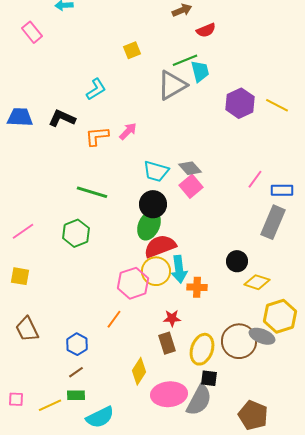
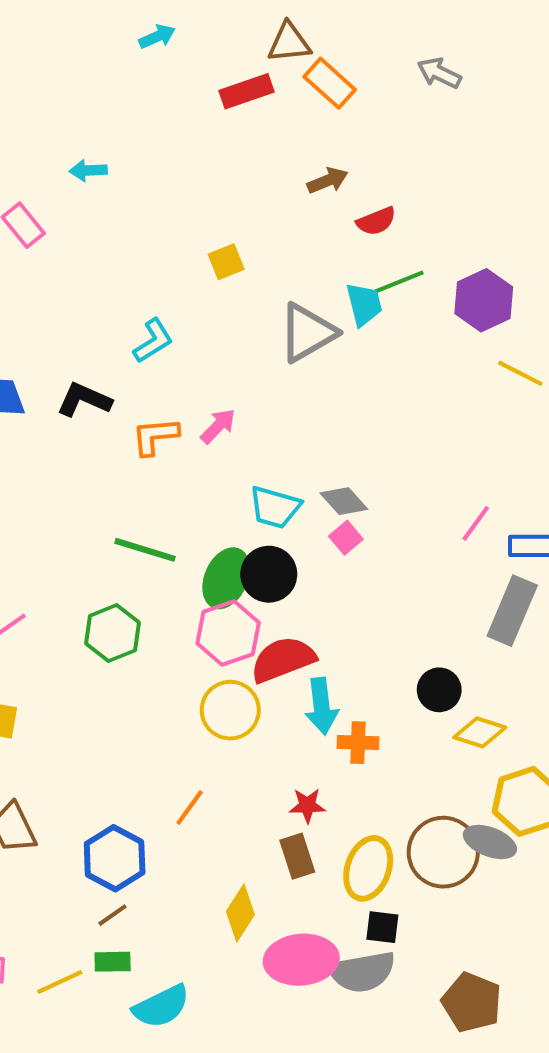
green line: (185, 60) -> (399, 282), moved
purple hexagon: (240, 103) -> (484, 300), moved
pink square: (191, 186) -> (346, 538), size x0.7
green ellipse: (149, 225) -> (226, 578), moved
yellow circle: (156, 271) -> (230, 710), moved
pink hexagon: (133, 283) -> (228, 633), moved
blue hexagon: (77, 344) -> (115, 858), size x1.4
gray semicircle: (199, 400) -> (362, 972), turned 52

